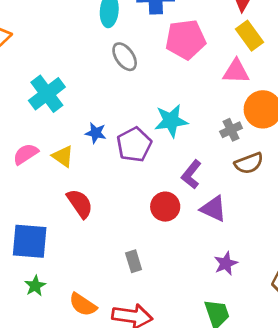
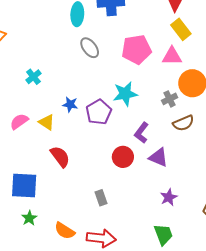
pink pentagon: (186, 39) -> (136, 49), moved
cyan cross: (47, 94) -> (33, 77), size x0.6

